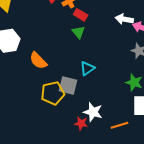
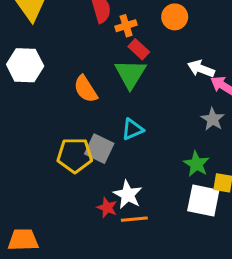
green triangle: (78, 32) -> (130, 74), size x1.6
orange semicircle: (38, 61) -> (86, 89), moved
orange line: (120, 125) -> (134, 219), moved

